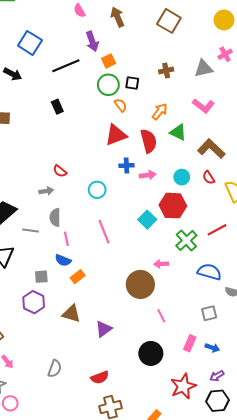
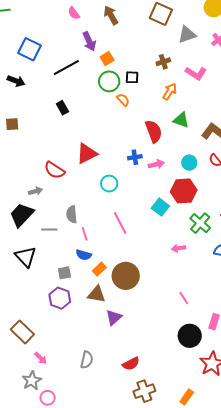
gray triangle: (204, 69) -> (187, 35), moved
pink L-shape: (203, 106) -> (196, 73), moved
orange arrow: (160, 112) -> (170, 91), moved
red triangle: (116, 135) -> (87, 154), moved
red semicircle: (60, 171) -> (54, 170), moved, size x1.5
gray arrow: (46, 191) -> (35, 191), moved
brown circle: (140, 284) -> (126, 276), moved
brown triangle: (71, 314) -> (97, 294), moved
purple triangle: (104, 329) -> (114, 317), moved
black circle: (151, 353) -> (190, 336), moved

